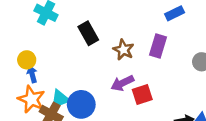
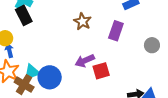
black rectangle: (88, 33) -> (24, 15), moved
brown star: (123, 50) -> (82, 21), moved

